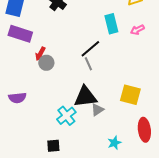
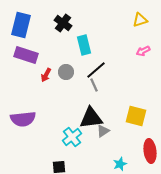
cyan rectangle: (111, 24) -> (84, 45), moved
gray circle: (46, 63) -> (66, 72), moved
purple semicircle: (17, 98) -> (23, 119), size x1.4

